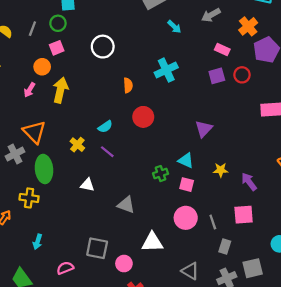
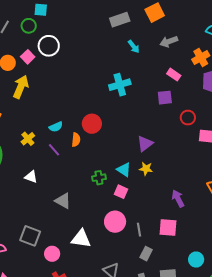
white circle: (103, 47) -> (49, 46), moved
pink square: (57, 48) -> (28, 57), moved, turned -32
red circle: (242, 75) -> (188, 118), moved
orange semicircle: (128, 85) -> (76, 140), moved
yellow star: (221, 170) -> (146, 169), moved

